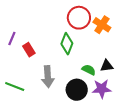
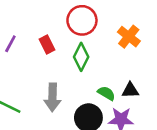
red circle: (79, 18) -> (82, 20), moved
red rectangle: (29, 50) -> (47, 45), moved

